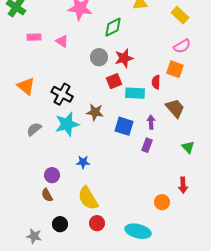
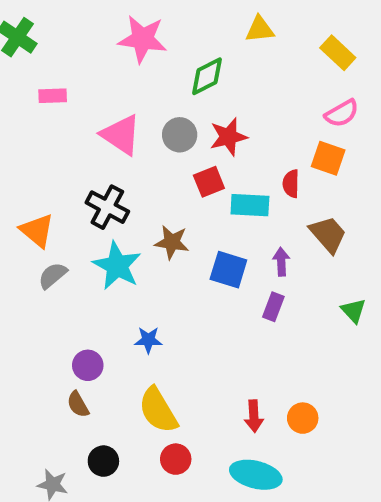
pink triangle: (62, 41) -> (121, 135), moved, size x1.6
orange triangle: (26, 86) -> (37, 231), moved
cyan star: (67, 124) -> (117, 266), turned -30
red arrow: (183, 185) -> (254, 416), moved

